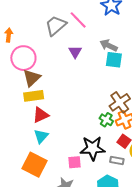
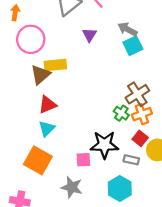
cyan square: (114, 60) -> (133, 46), turned -36
brown triangle: (32, 78) -> (41, 75), moved
yellow rectangle: (34, 96) -> (55, 65), moved

